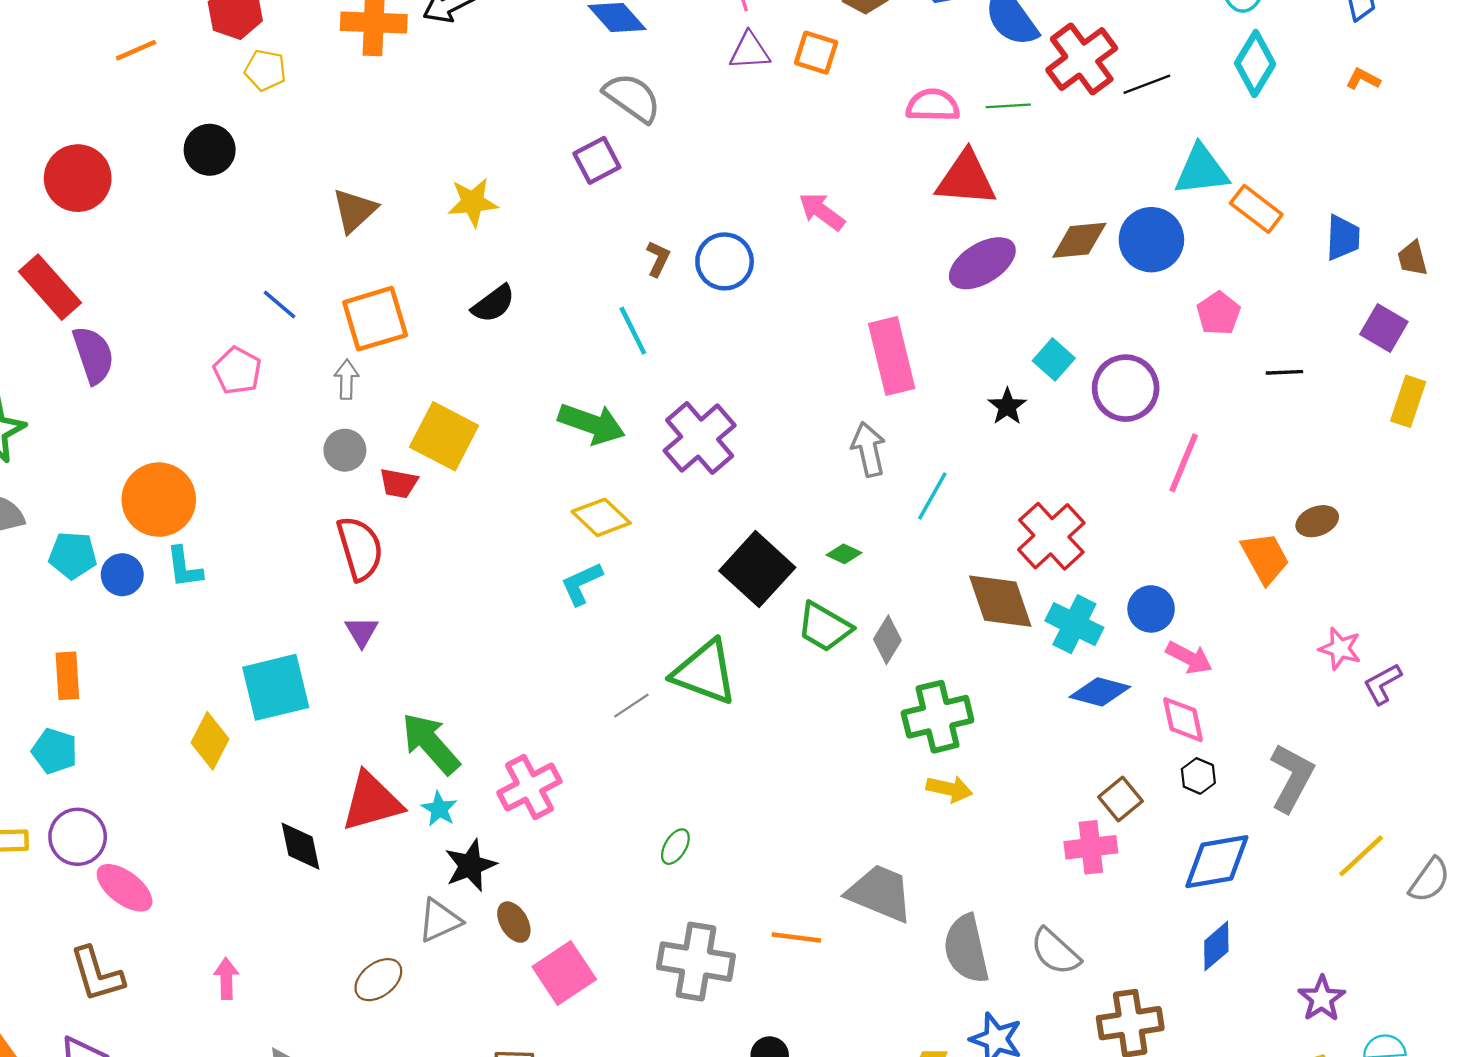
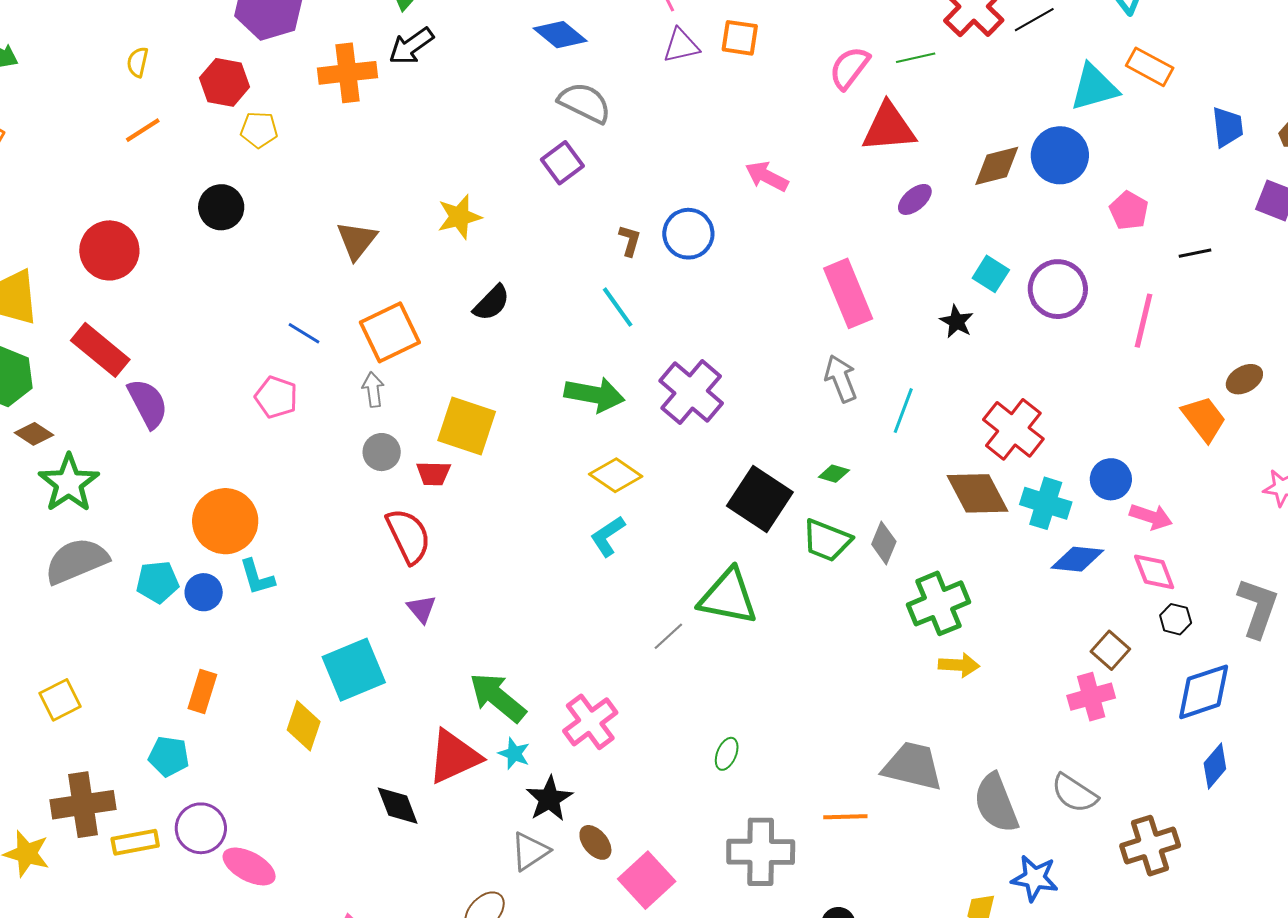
pink semicircle: (933, 105) -> (849, 68), turned -45
orange rectangle: (1256, 209) -> (1150, 67), moved
purple ellipse: (982, 263) -> (915, 199), size x0.6
pink line: (1184, 463) -> (1144, 321), moved
orange rectangle: (67, 676) -> (202, 692), moved, turned 30

